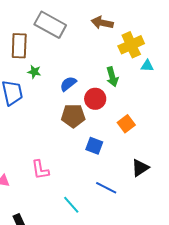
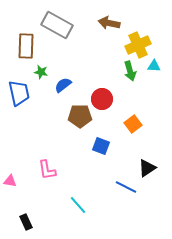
green arrow: (112, 77) -> (130, 71), moved
blue semicircle: (68, 84) -> (63, 85), moved
blue line: (106, 188) -> (126, 187), moved

